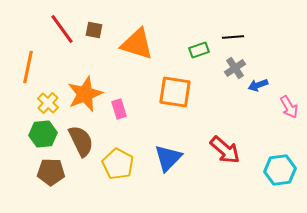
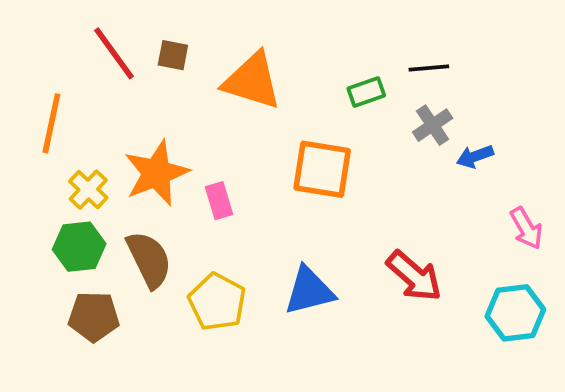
pink arrow: (289, 107) -> (526, 228), moved
blue triangle: (168, 158) -> (309, 291), turned 32

